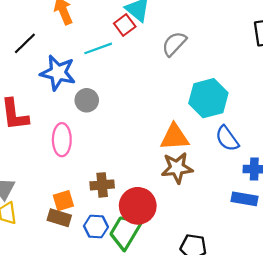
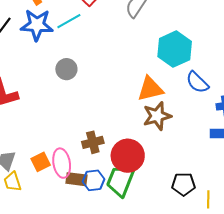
blue star: (58, 73) -> (37, 25), moved
pink ellipse: (62, 140) -> (62, 163), moved
orange square: (63, 201) -> (41, 162), moved
brown rectangle: (59, 218) -> (76, 179), moved

